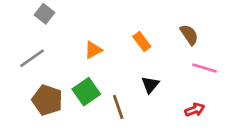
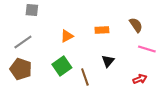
gray square: (45, 14) -> (32, 10), turned -32
orange rectangle: (142, 42) -> (102, 30), turned -56
brown pentagon: (47, 100) -> (21, 69), moved

